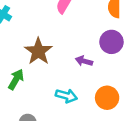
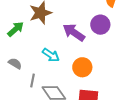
purple arrow: (84, 61) -> (74, 32), size x1.6

